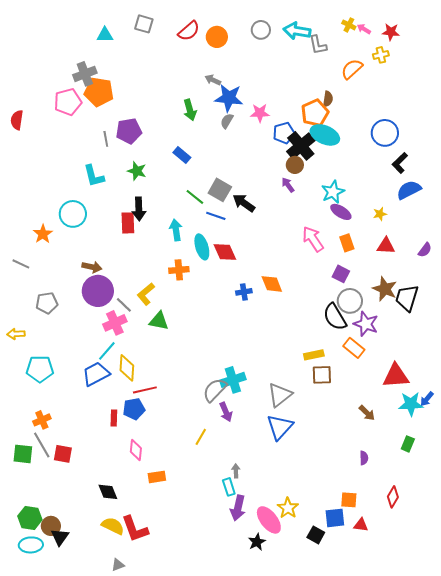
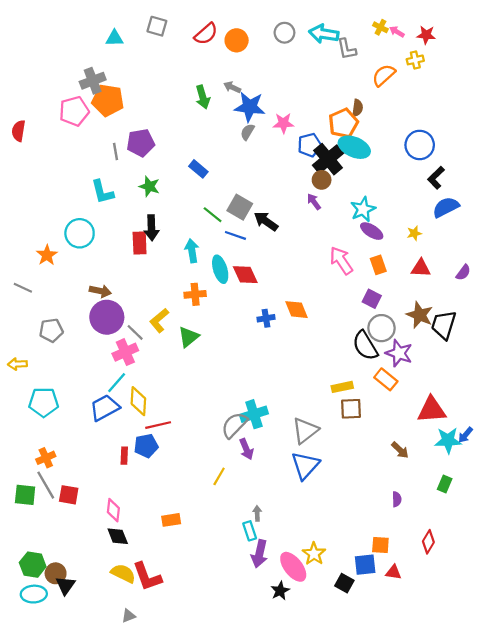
green arrow: (190, 110) -> (203, 97), moved
green triangle: (159, 321) -> (189, 337), moved, turned -50
pink diamond: (136, 450) -> (113, 510), moved

